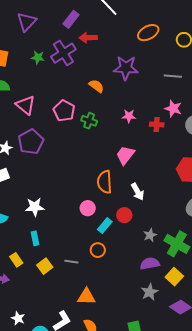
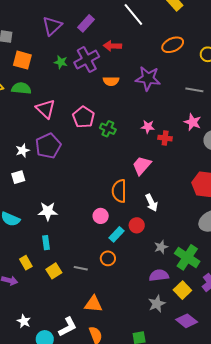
purple rectangle: (71, 19) -> (86, 23), moved
orange semicircle: (96, 86) -> (111, 81), moved, turned 140
red cross: (157, 124) -> (165, 138), moved

